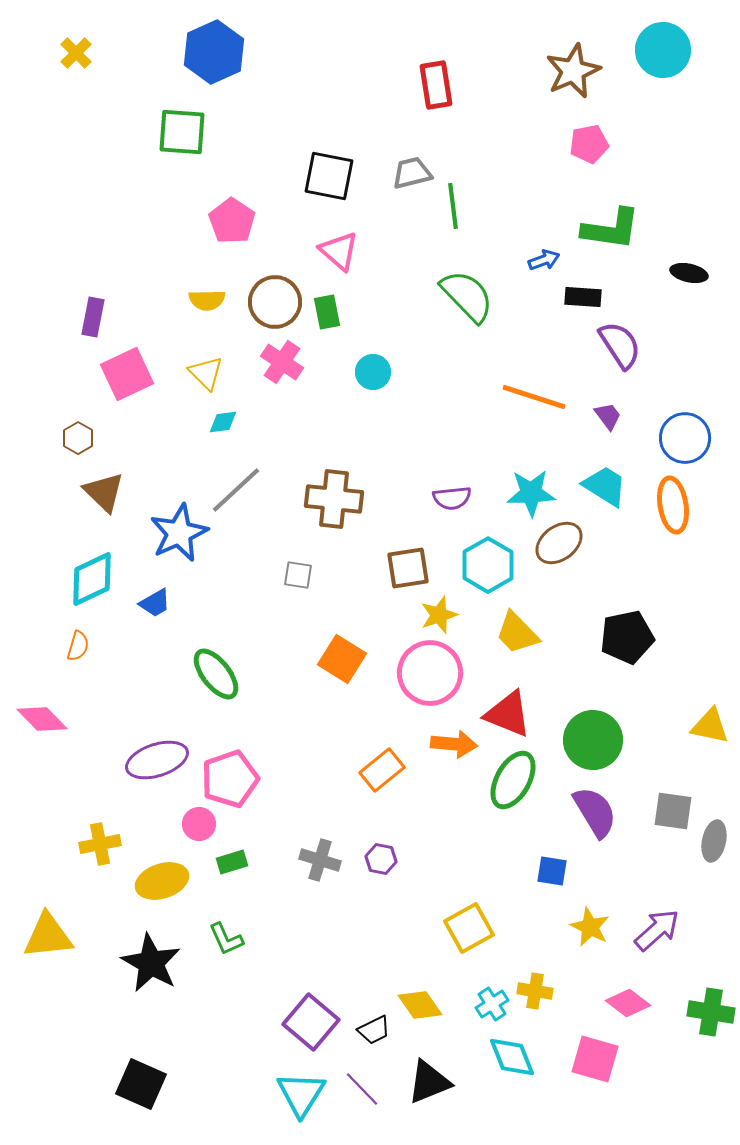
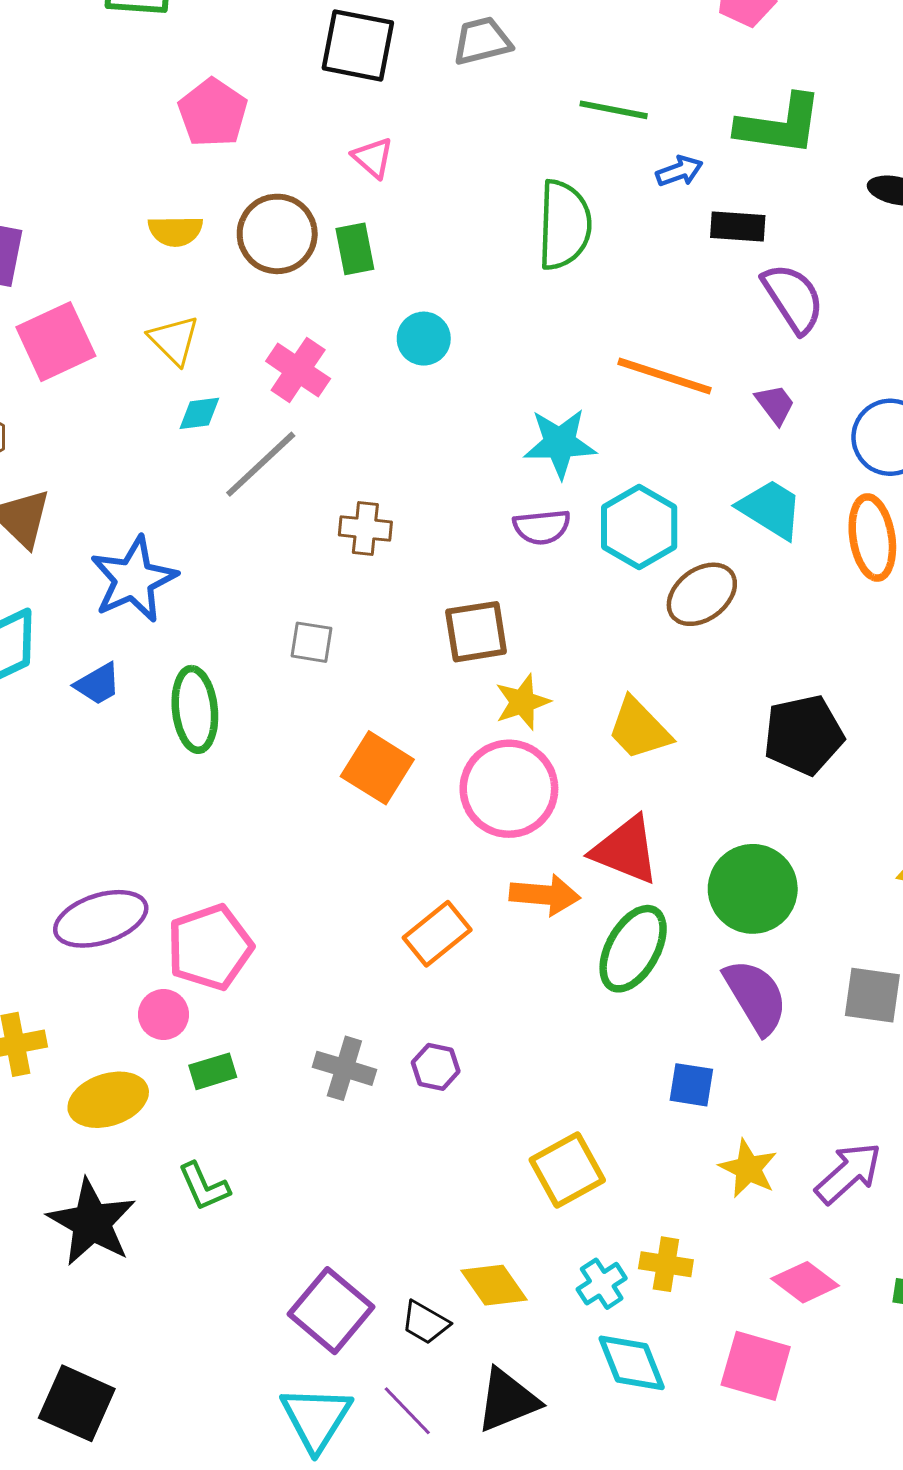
green line: (453, 206) -> (614, 110), moved, turned -72
pink triangle: (339, 251) -> (373, 158), size x0.7
green semicircle: (467, 296) -> (564, 225), turned 46
pink cross: (282, 362) -> (298, 370), moved
gray line: (236, 490) -> (261, 464), moved
cyan star: (531, 493) -> (560, 443), moved
brown cross: (334, 499) -> (365, 529), size x0.6
cyan hexagon: (488, 565) -> (639, 527), moved
green ellipse: (216, 674) -> (195, 709), moved, turned 32
black trapezoid: (374, 1030) -> (425, 1323), turned 56

